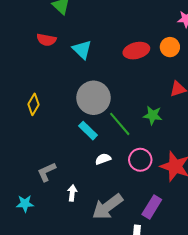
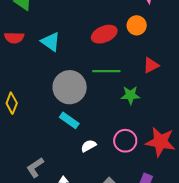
green line: (120, 124) -> (106, 71), moved, turned -40

